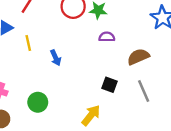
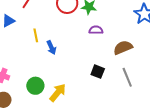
yellow line: (28, 43) -> (36, 35), moved
yellow arrow: (91, 115) -> (58, 93), moved

